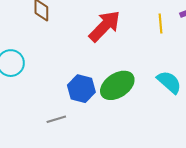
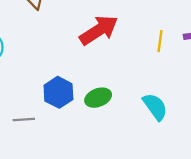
green ellipse: (117, 85) -> (98, 98), size x0.7

